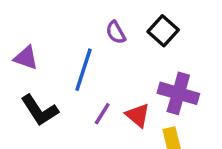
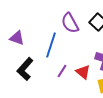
purple semicircle: (116, 32) -> (70, 23), size x1.5
black L-shape: (40, 110) -> (25, 69), turned 75

